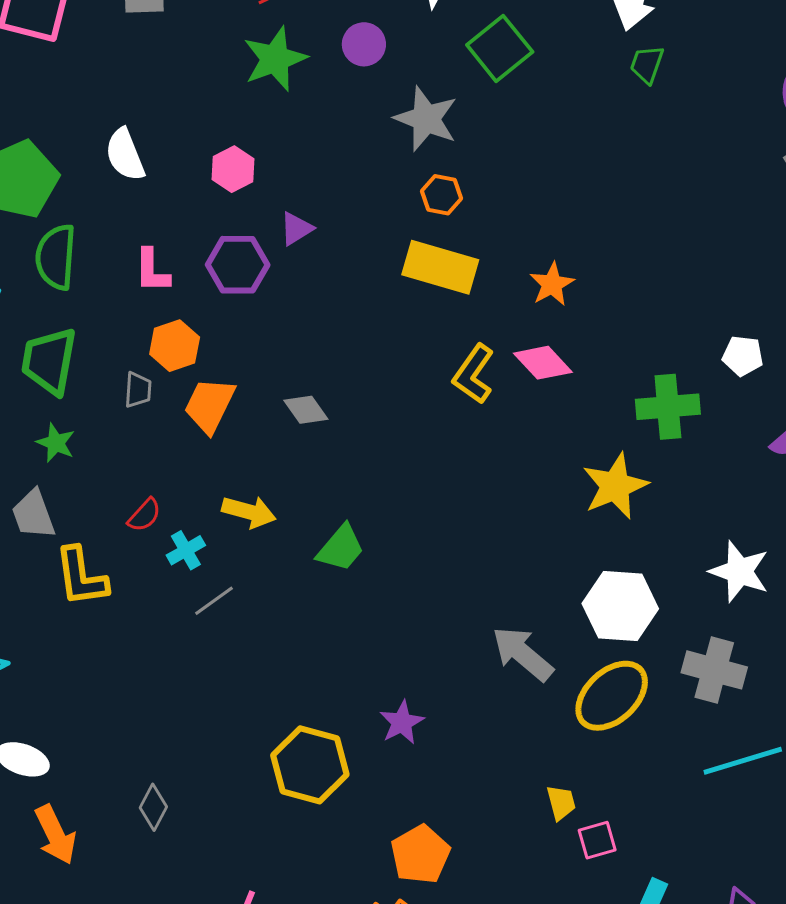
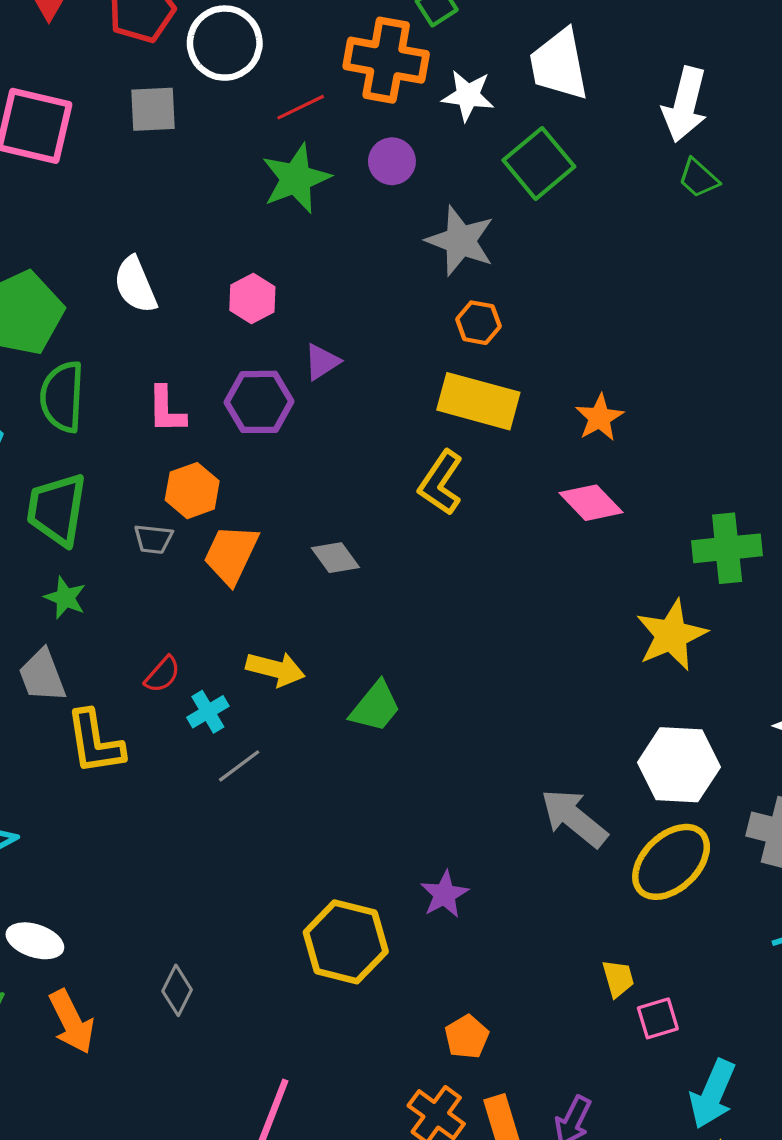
green trapezoid: (647, 64) -> (699, 178), turned -66
yellow L-shape: (474, 374) -> (441, 483), moved
gray trapezoid: (138, 390) -> (153, 539), turned 93
orange pentagon: (420, 854) -> (467, 1037), size x0.7

